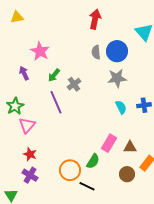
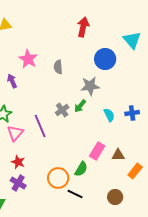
gray semicircle: (96, 52) -> (58, 67), moved
green arrow: (54, 75) -> (80, 106), moved
gray star: (117, 78) -> (90, 86), moved
gray cross: (74, 84) -> (62, 110), moved
purple line: (56, 102) -> (40, 126), moved
brown circle: (127, 174) -> (115, 197), moved

